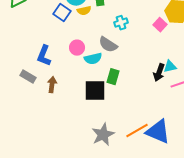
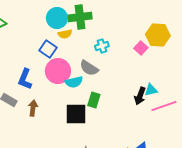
blue square: (62, 13) -> (48, 49), moved
pink circle: (77, 48) -> (58, 71), size x1.6

